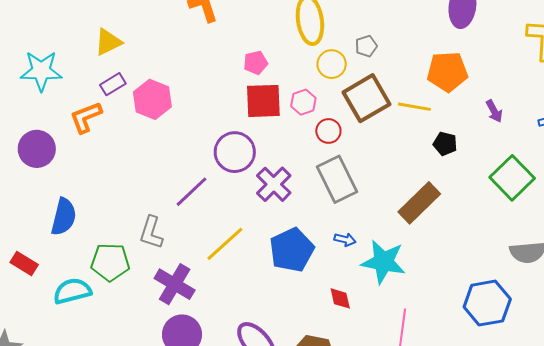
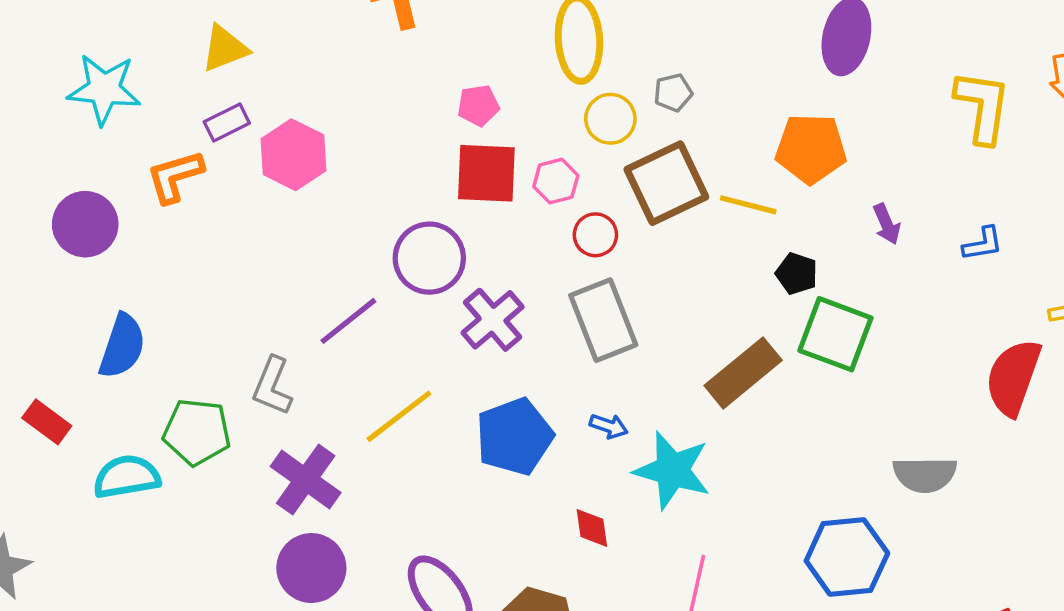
green square: (512, 178) -> (835, 334), moved, turned -30

